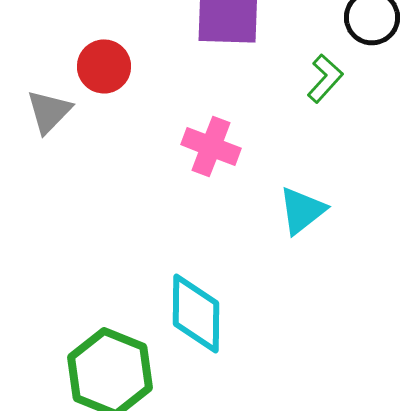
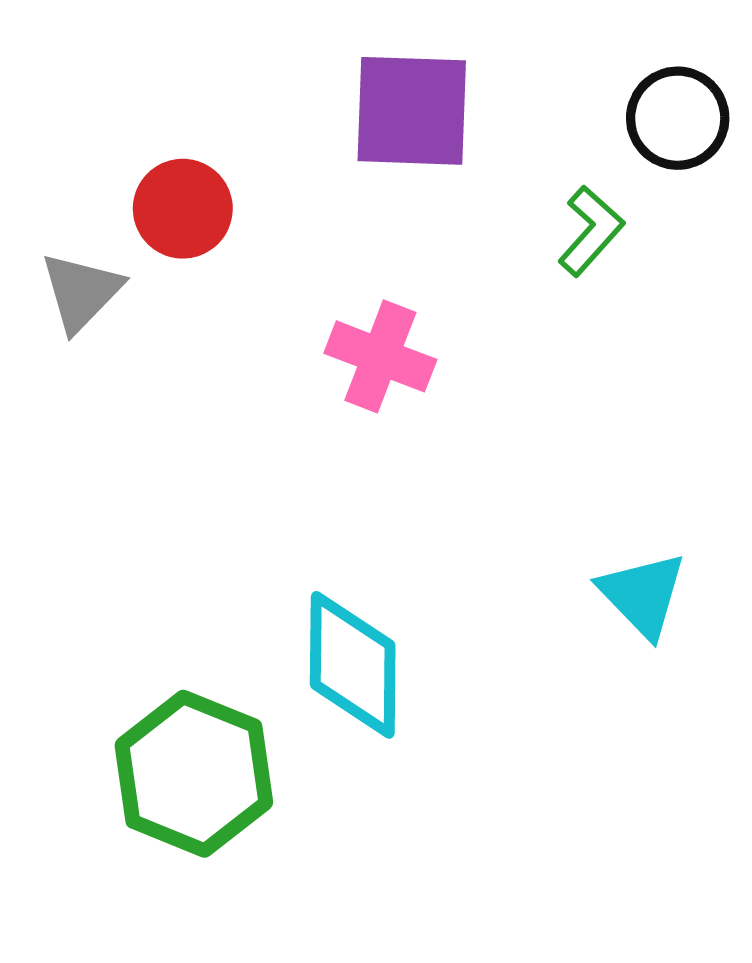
cyan triangle: (302, 210) -> (643, 595), moved, turned -36

